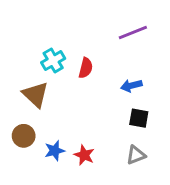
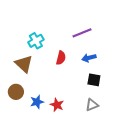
purple line: (133, 32) -> (82, 33), moved
red semicircle: (86, 68) -> (61, 58), moved

